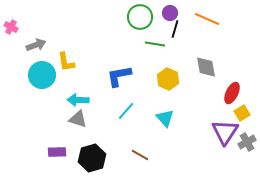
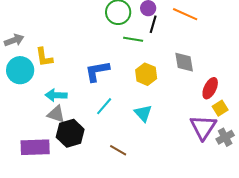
purple rectangle: (57, 152) -> (35, 147), size x1.6
black hexagon: (92, 158) -> (70, 133), moved

